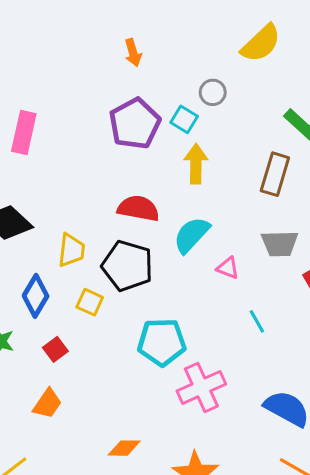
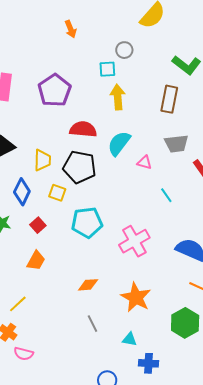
cyan square: (184, 119) -> (107, 69), turned -30
purple pentagon: (135, 124) -> (54, 90), moved
cyan pentagon: (162, 342) -> (87, 222), moved

